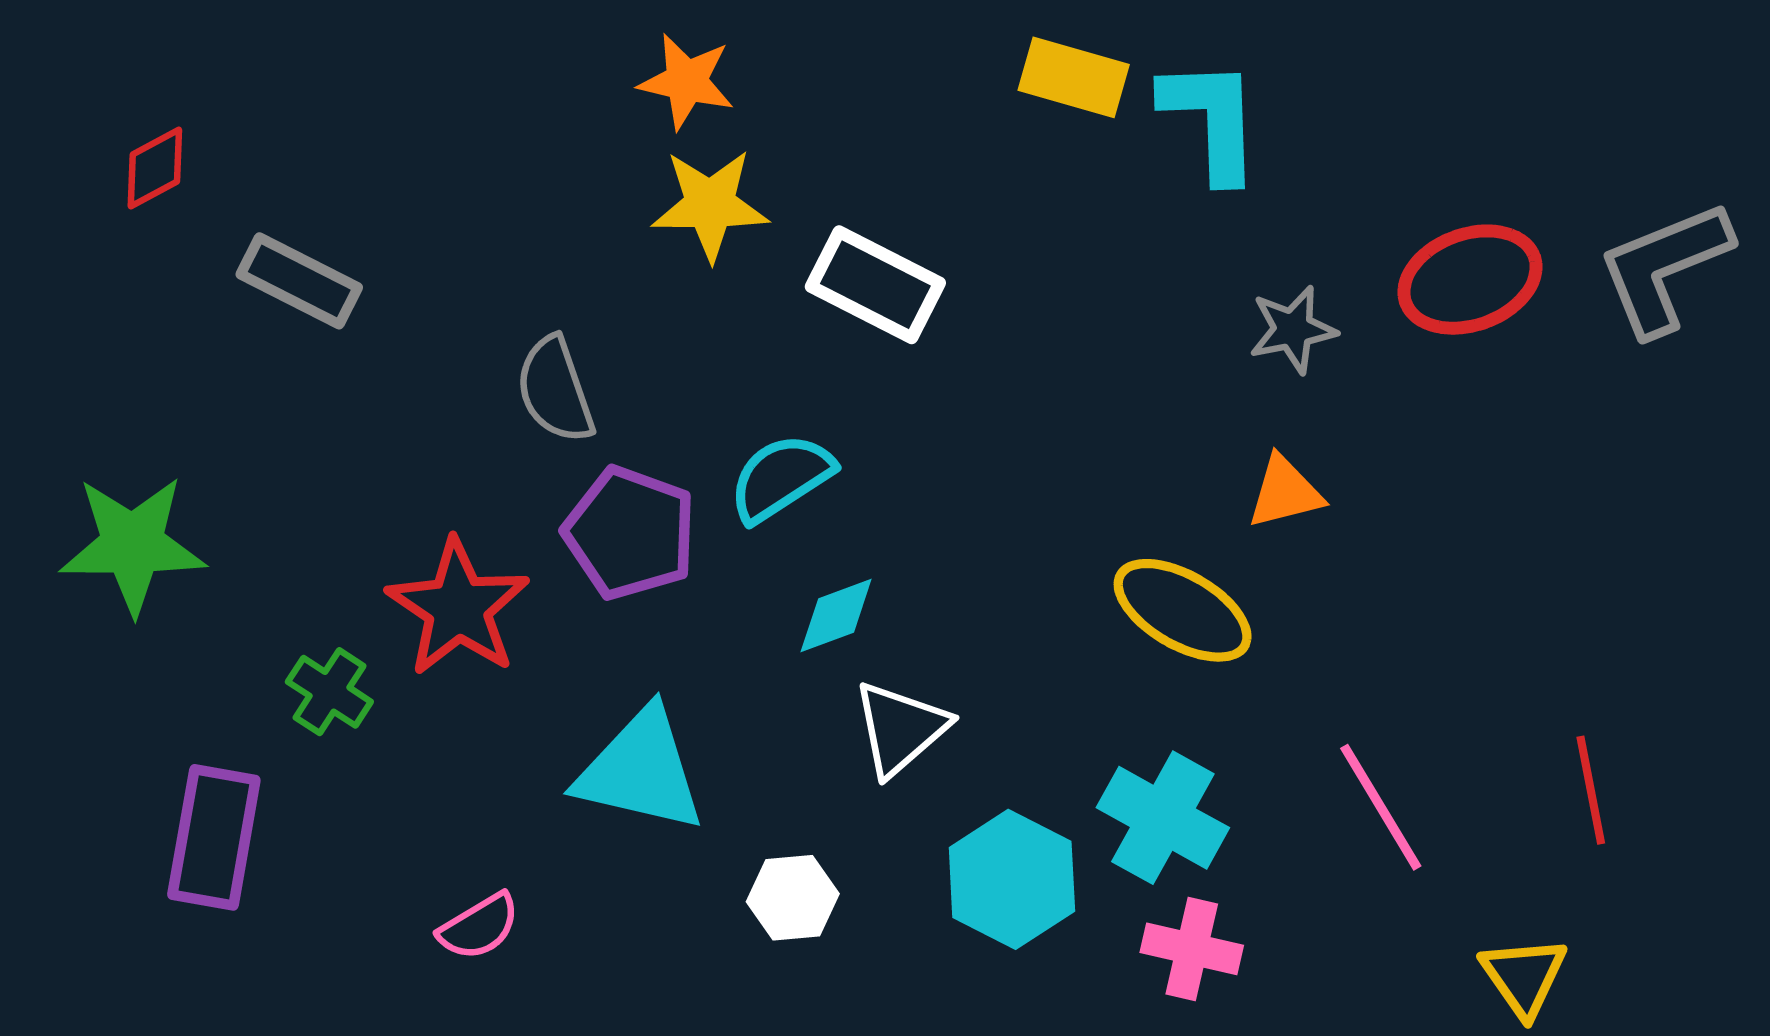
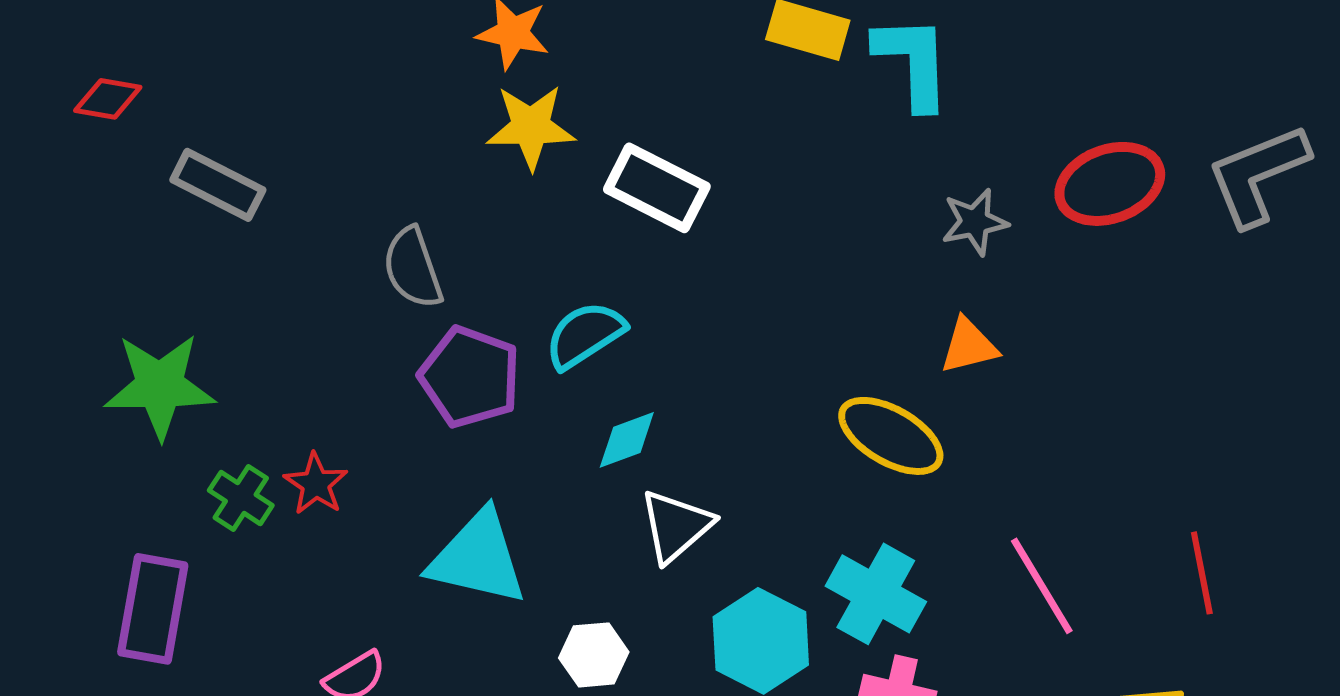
red diamond: (155, 168) -> (108, 99), turned 38
green star: (133, 545) -> (160, 386), moved
red star: (458, 608) -> (316, 484), moved, size x0.6

